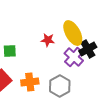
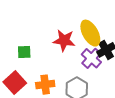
red star: (48, 40) -> (64, 40), size x1.5

